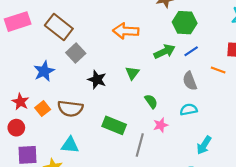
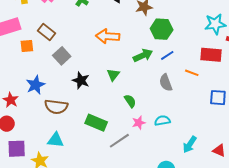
brown rectangle: (59, 27) -> (46, 32), size x0.7
blue star: (44, 71) -> (36, 85), moved
orange square: (43, 109) -> (27, 46), moved, turned 32
cyan semicircle: (189, 110) -> (162, 121), moved
gray line: (140, 145) -> (119, 141), turned 40
cyan arrow: (204, 145) -> (190, 144), moved

